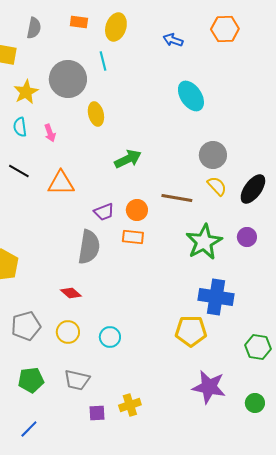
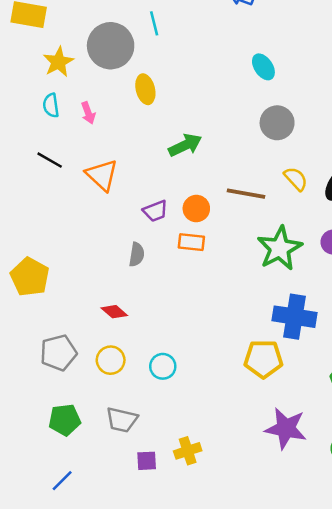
cyan ellipse: (191, 96) -> (263, 67), size x0.7
gray circle: (213, 155) -> (277, 123), moved
orange triangle: (61, 183) -> (102, 175), turned 44
gray semicircle: (89, 247) -> (137, 254), size x0.6

